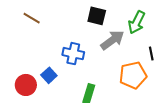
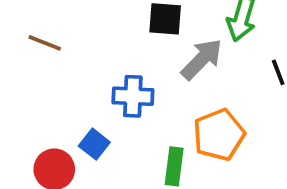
orange pentagon: (133, 75) -> (219, 135), moved

